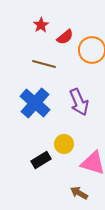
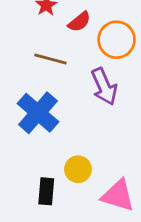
purple arrow: (79, 102) -> (104, 87), moved
black rectangle: (41, 160) -> (46, 191), turned -54

